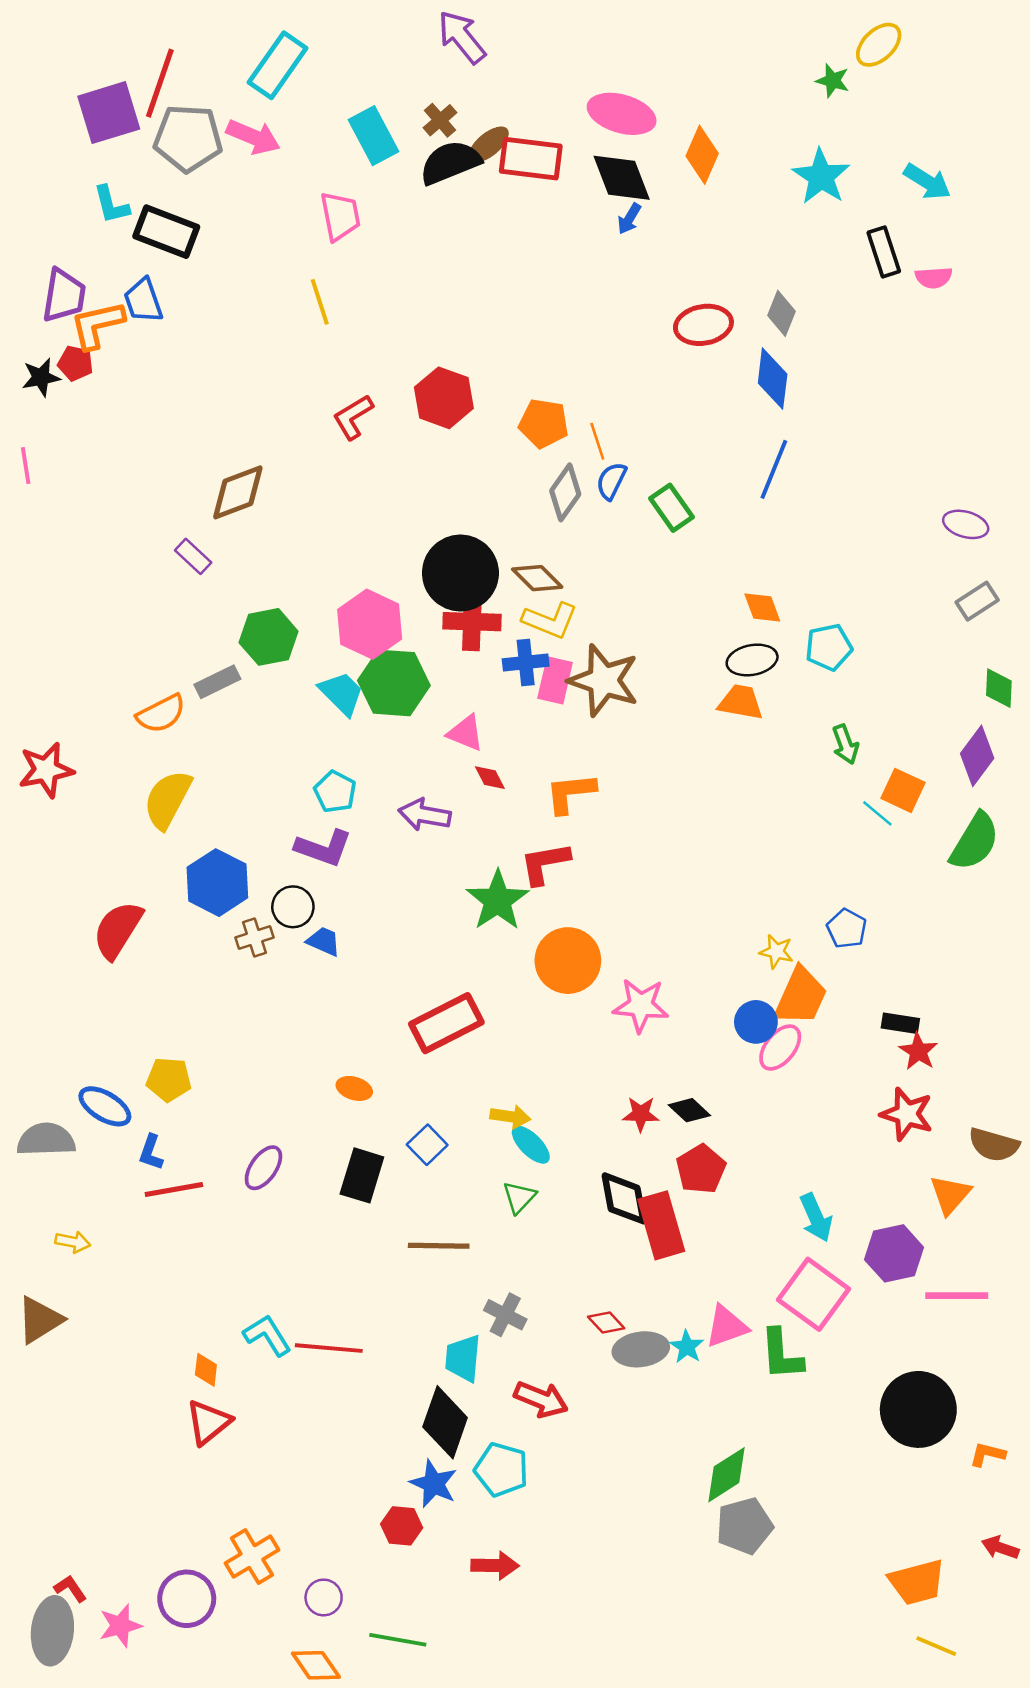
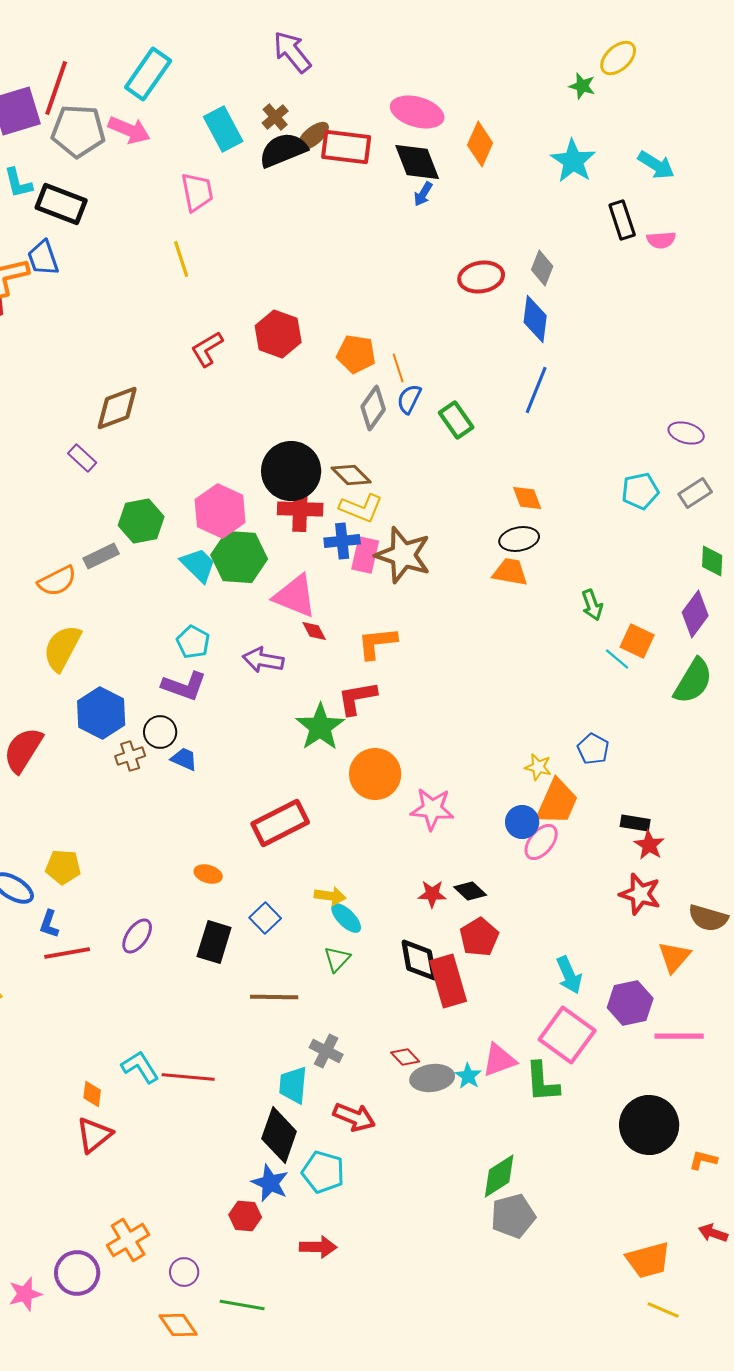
cyan pentagon: (829, 647) -> (640, 491), moved
pink triangle: (466, 733) -> (295, 596), size x1.5

